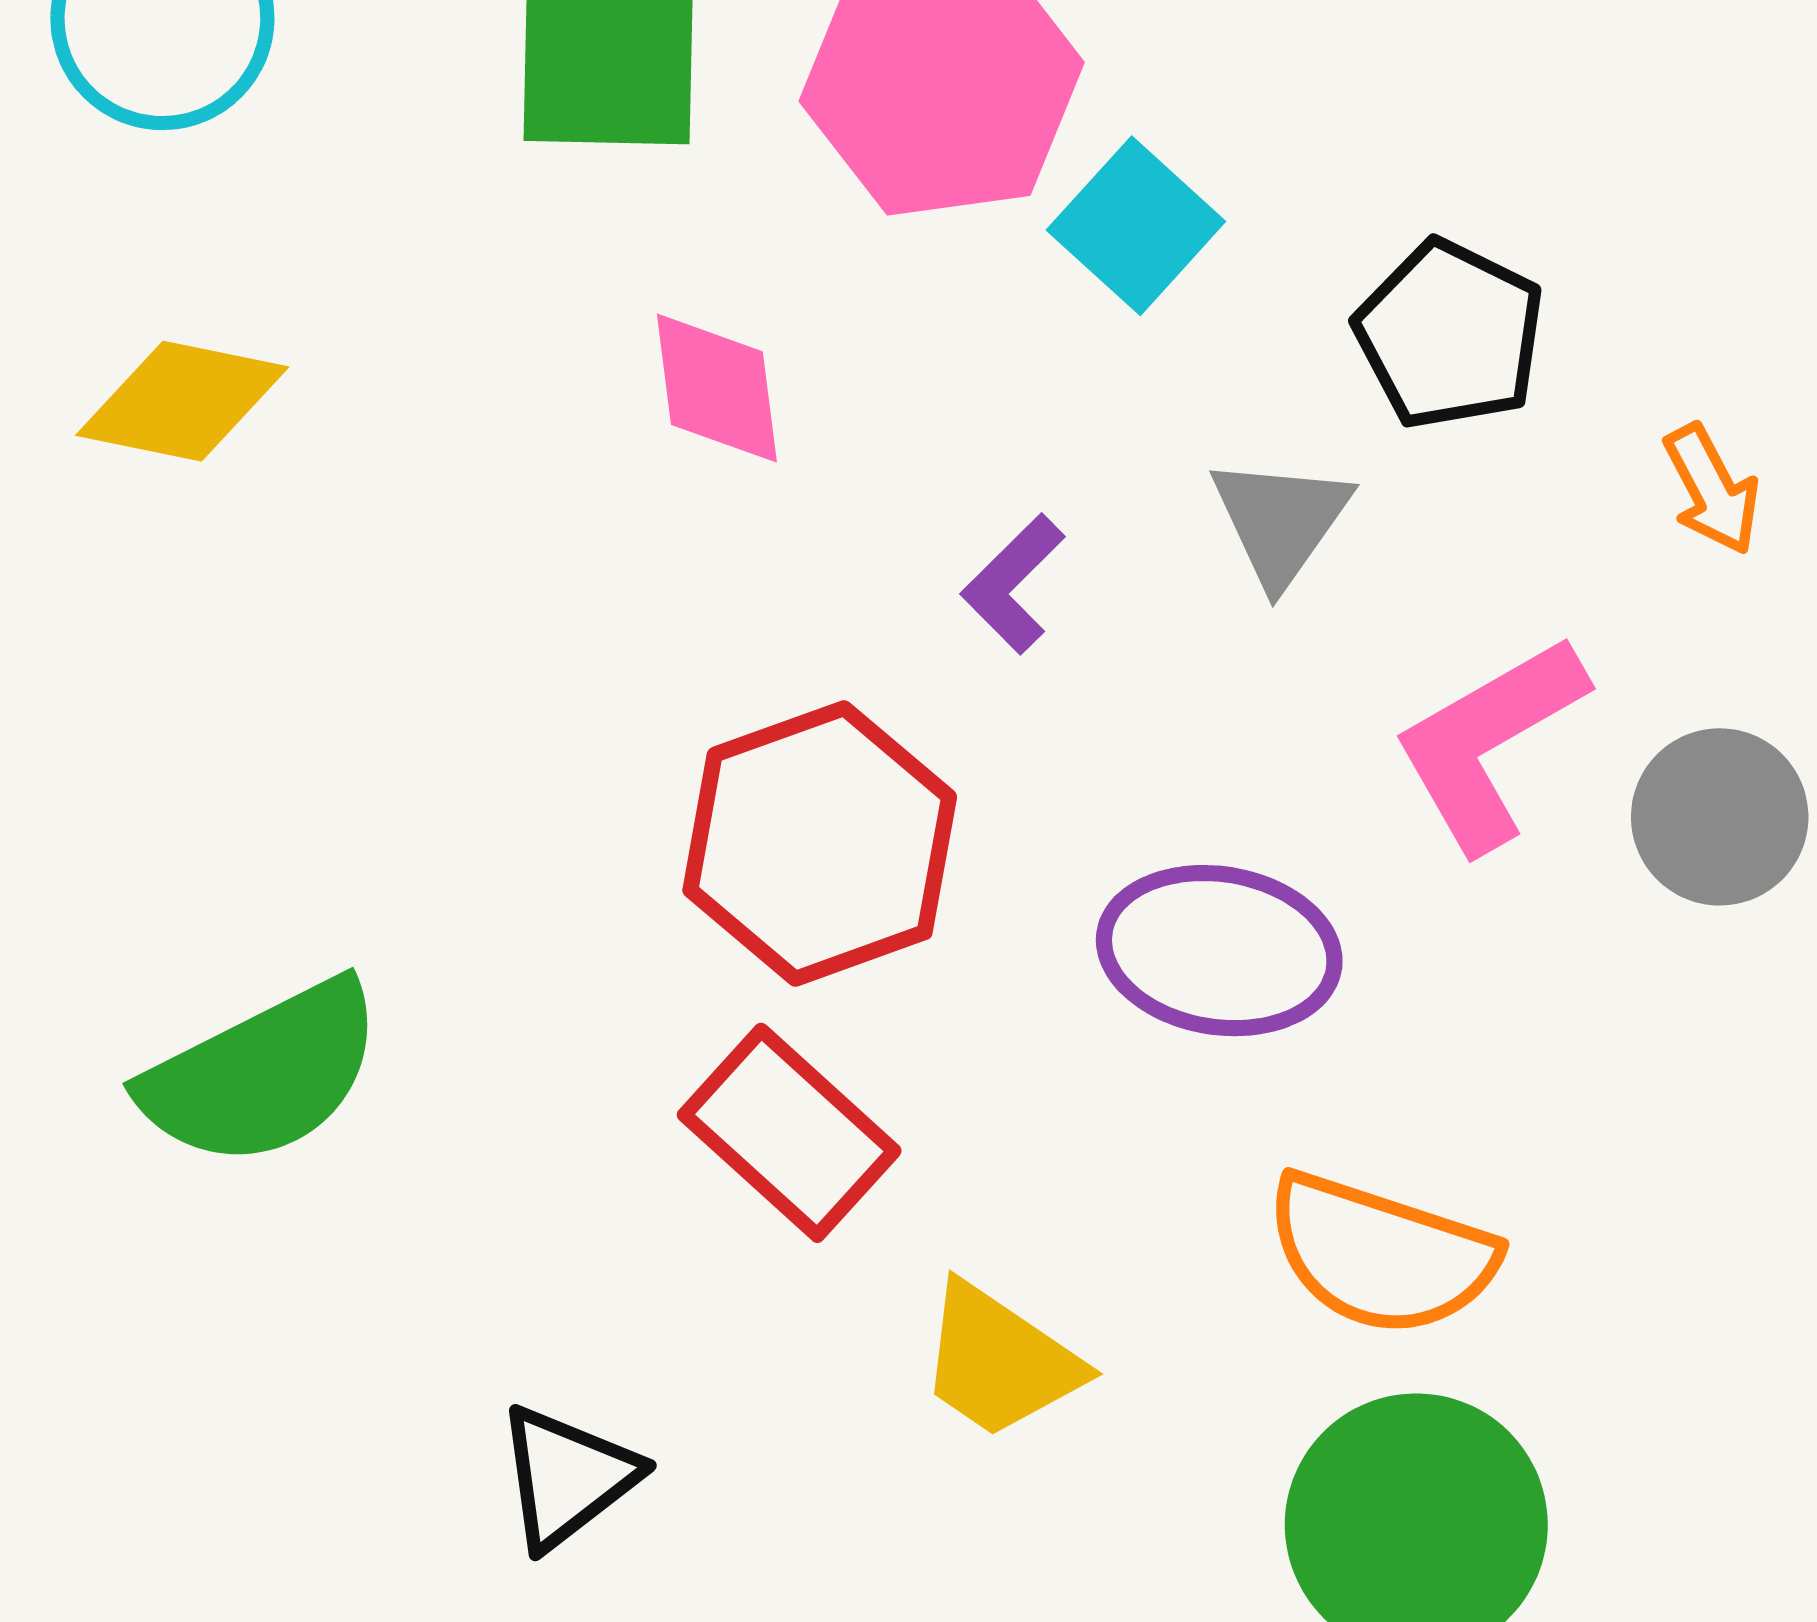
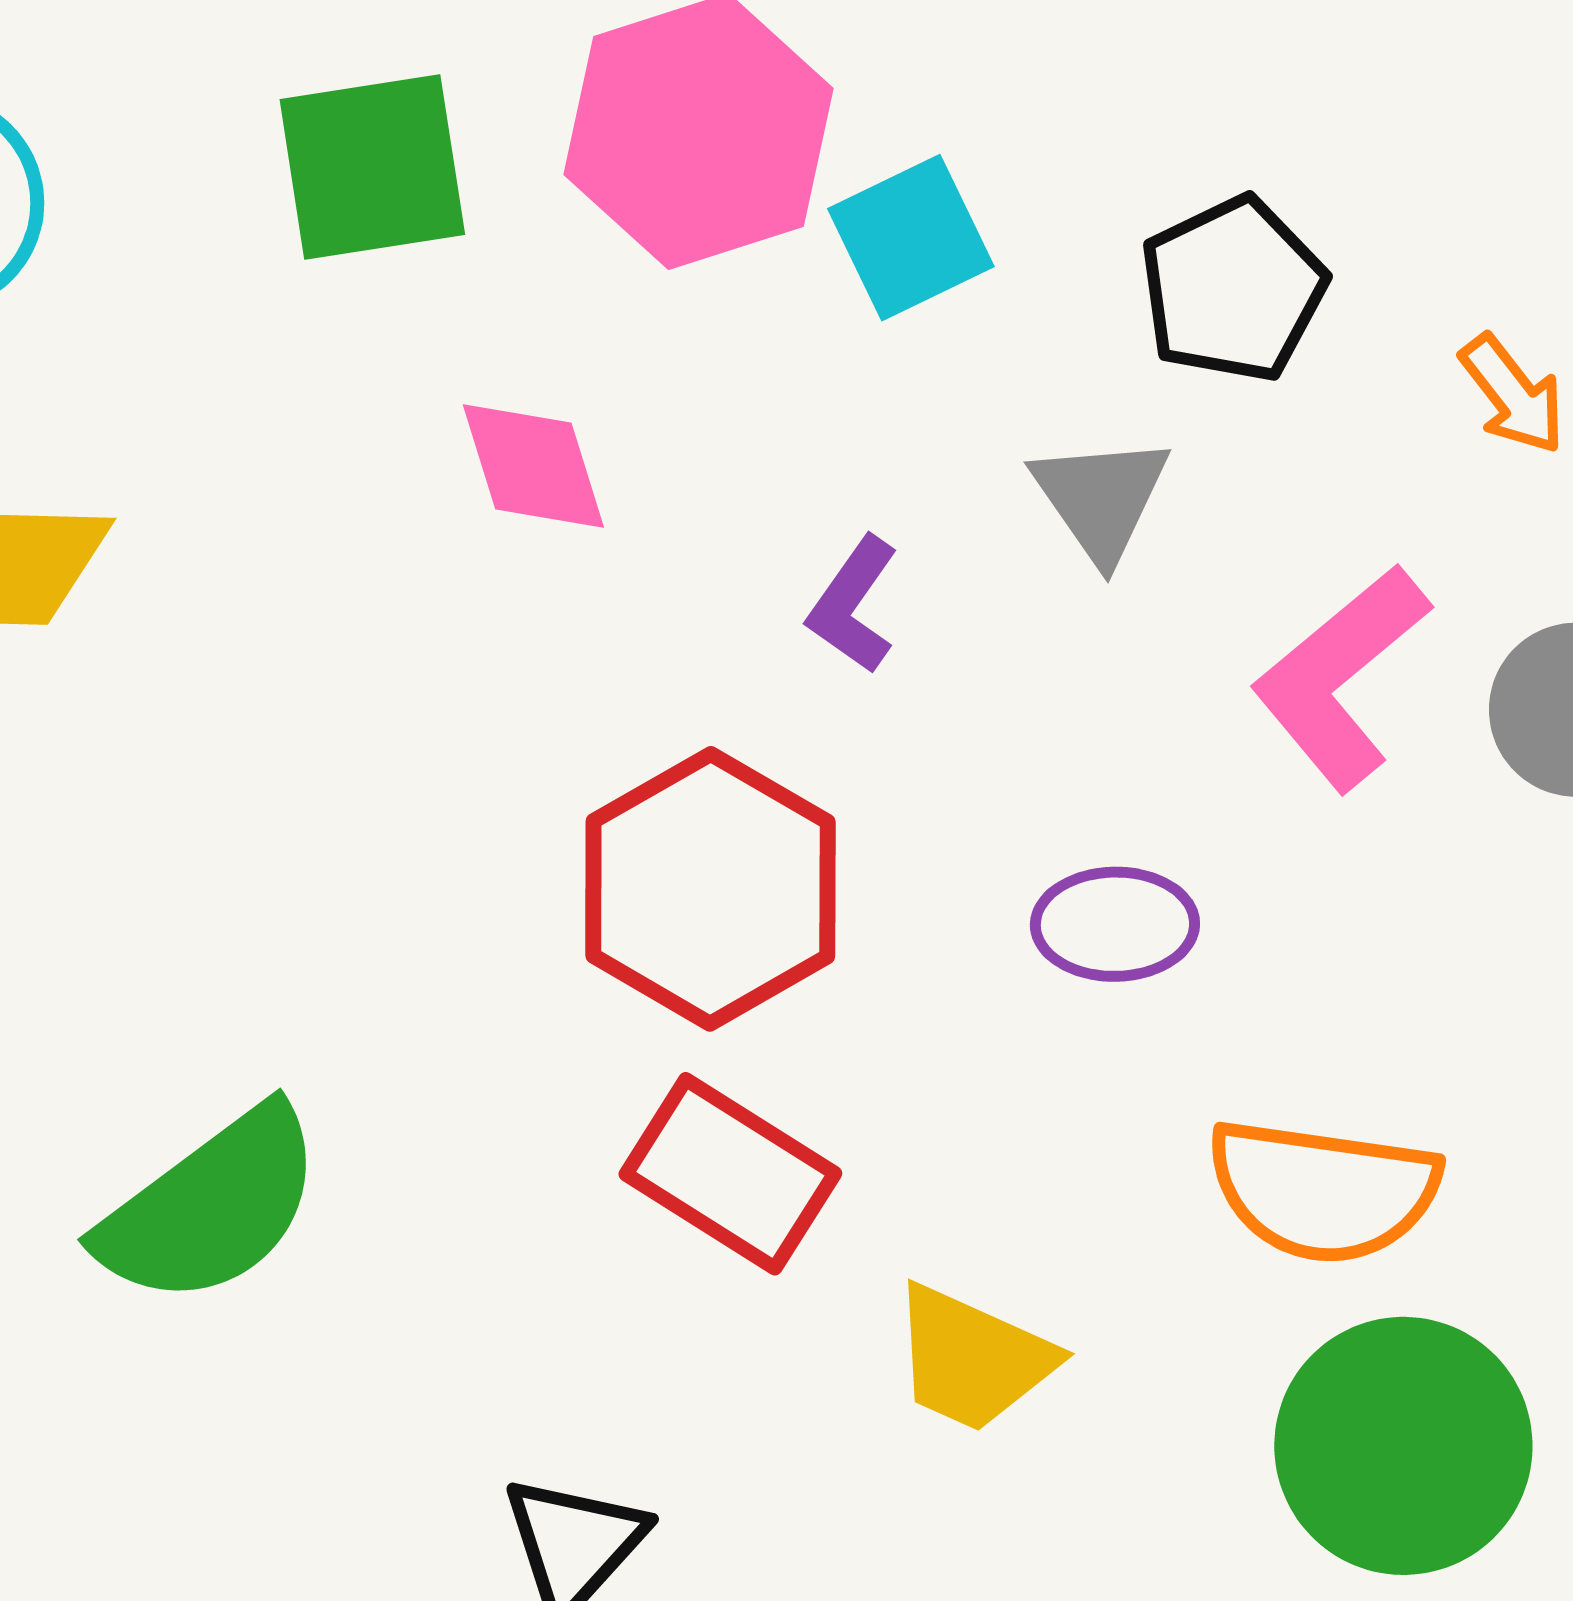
cyan square: (1136, 226) -> (911, 238), turned 32
black pentagon: (1450, 335) -> (1233, 289), turned 30
purple ellipse: (1219, 951) -> (1115, 924), size x0.7

